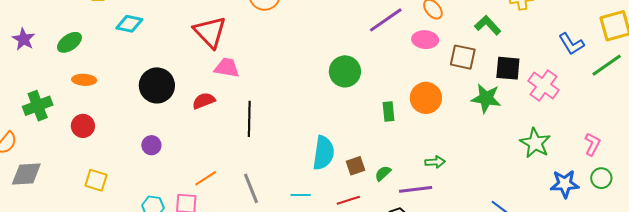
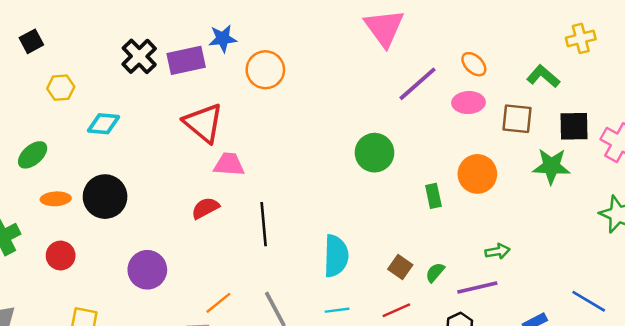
black circle: (157, 85) -> (105, 197), moved
purple circle: (151, 145) -> (147, 270), size x1.6
cyan semicircle: (323, 153) -> (336, 256), moved
brown square: (355, 166) -> (400, 267), turned -30

